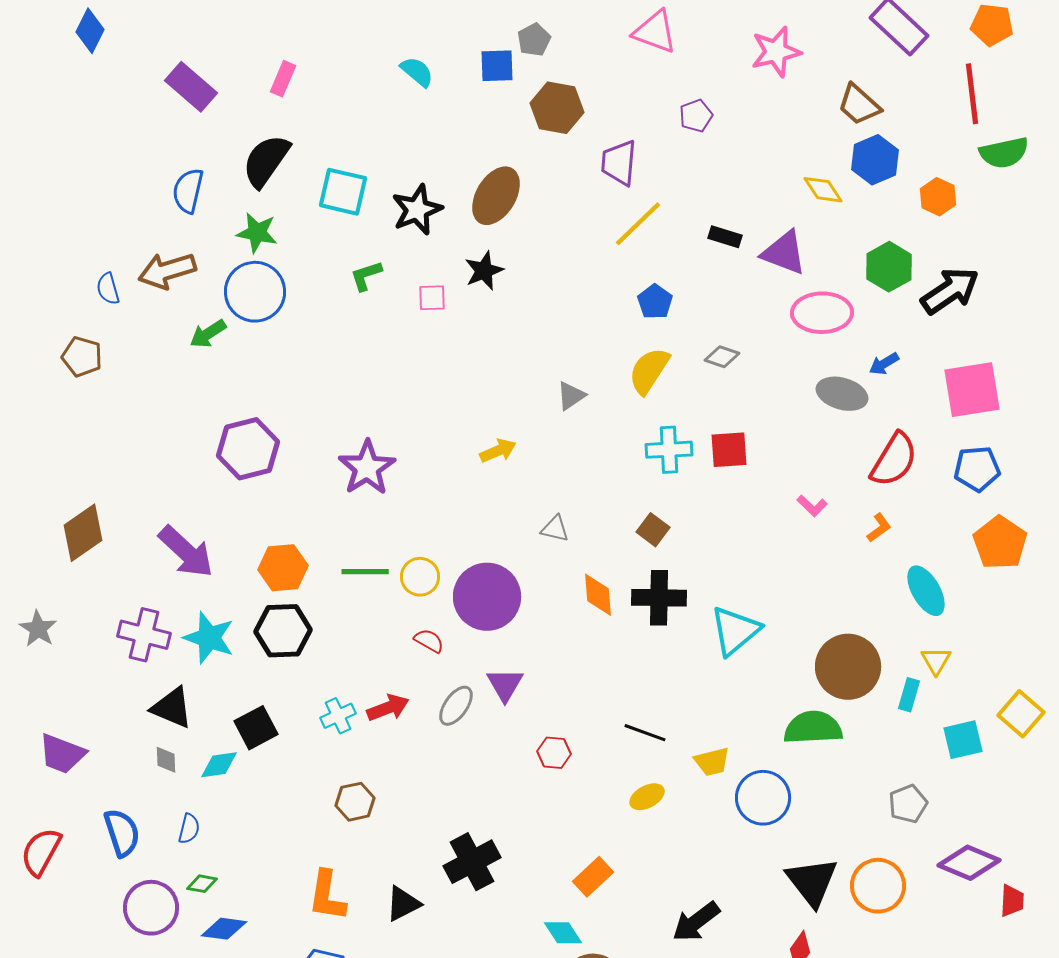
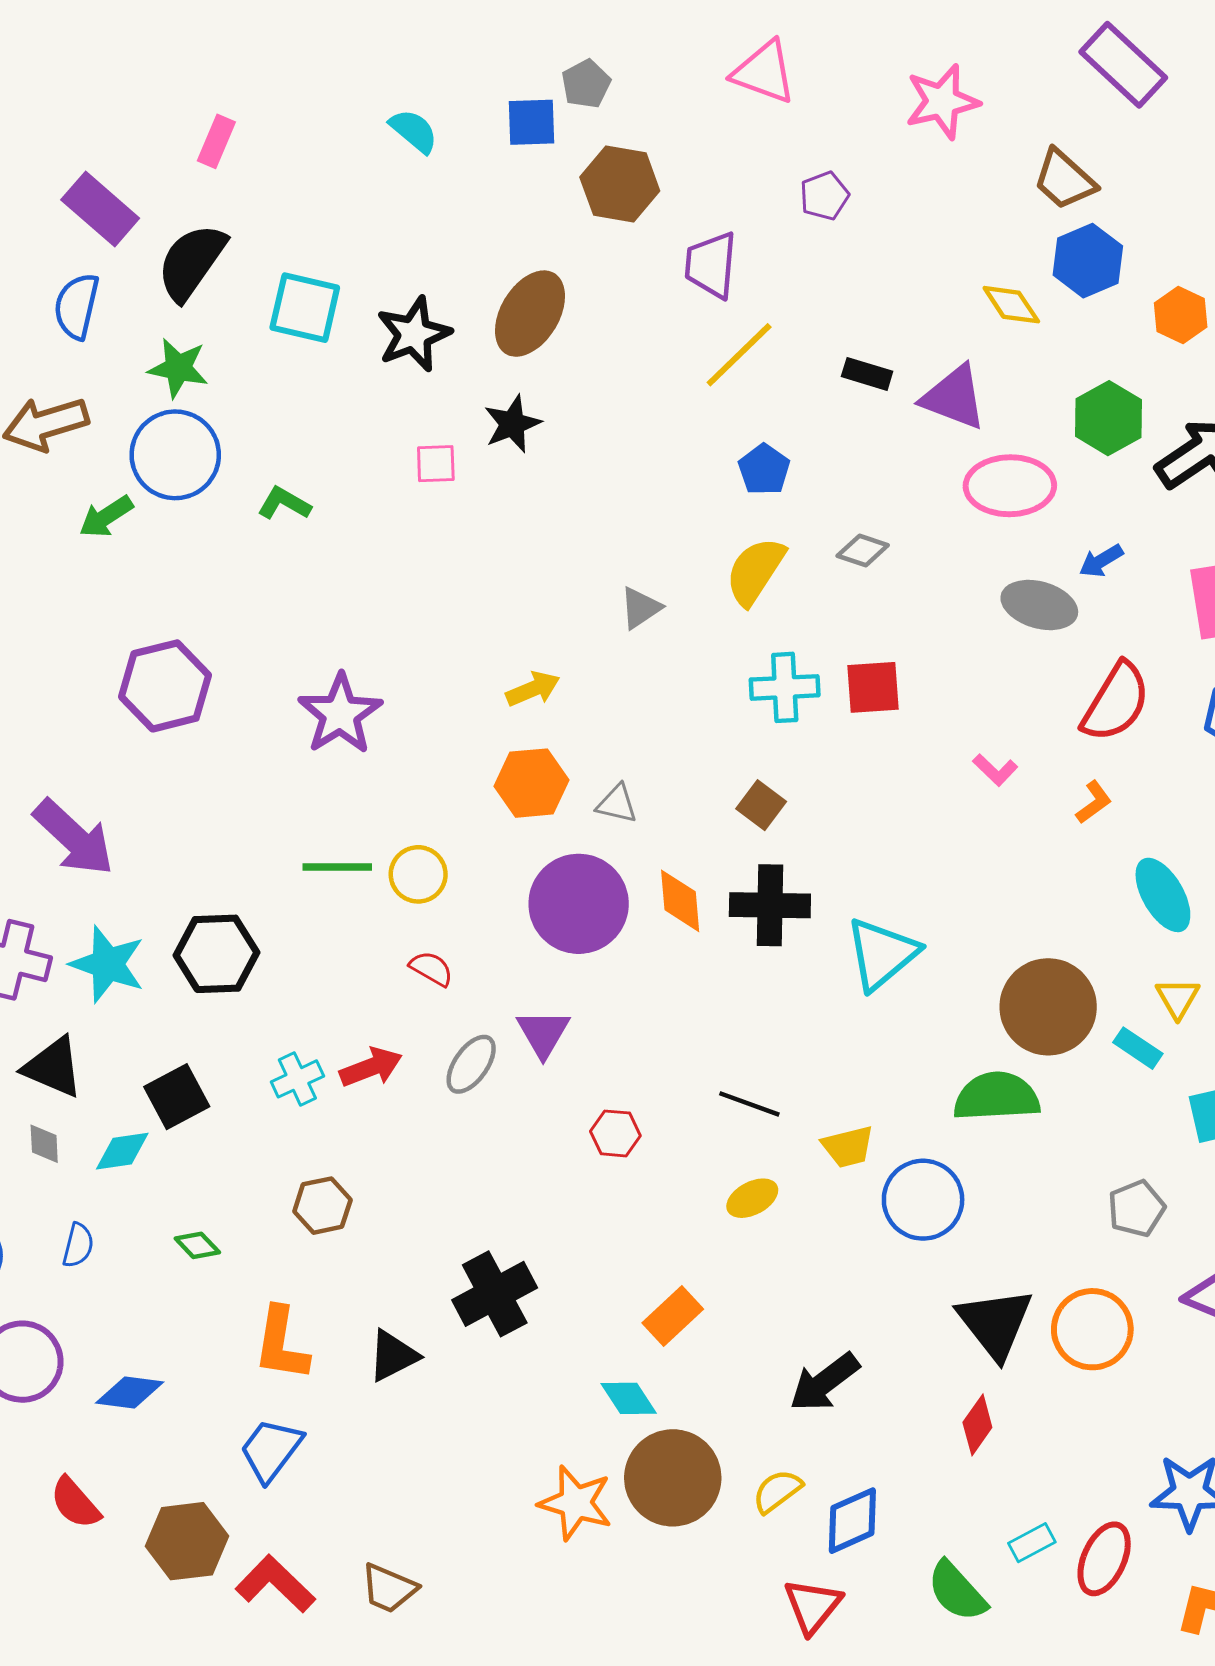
purple rectangle: (191, 87) -> (100, 209), moved
green L-shape: (366, 276) -> (284, 503), moved, turned 48
orange hexagon: (283, 568) -> (531, 783), moved
purple circle: (487, 597) -> (579, 904), moved
cyan rectangle: (909, 695) -> (1138, 1048), turned -72
green diamond: (202, 884) -> (197, 1245), moved, turned 36

